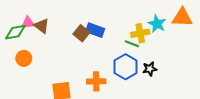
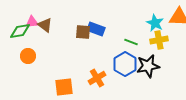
brown square: (81, 33) -> (83, 32), turned -35
yellow cross: (140, 33) -> (159, 40), moved
black star: (150, 69) -> (148, 66), size x1.6
orange cross: (96, 81) -> (97, 78), turned -30

